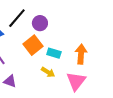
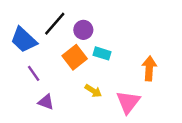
cyan rectangle: (54, 53) -> (102, 53), moved
orange arrow: (81, 54) -> (149, 68), moved

